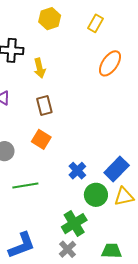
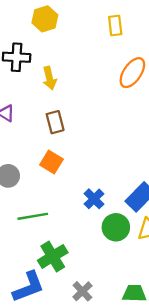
yellow hexagon: (50, 19) -> (45, 19), moved
yellow rectangle: (95, 23) -> (115, 26), turned -36
green cross: (74, 224) -> (53, 256), moved

